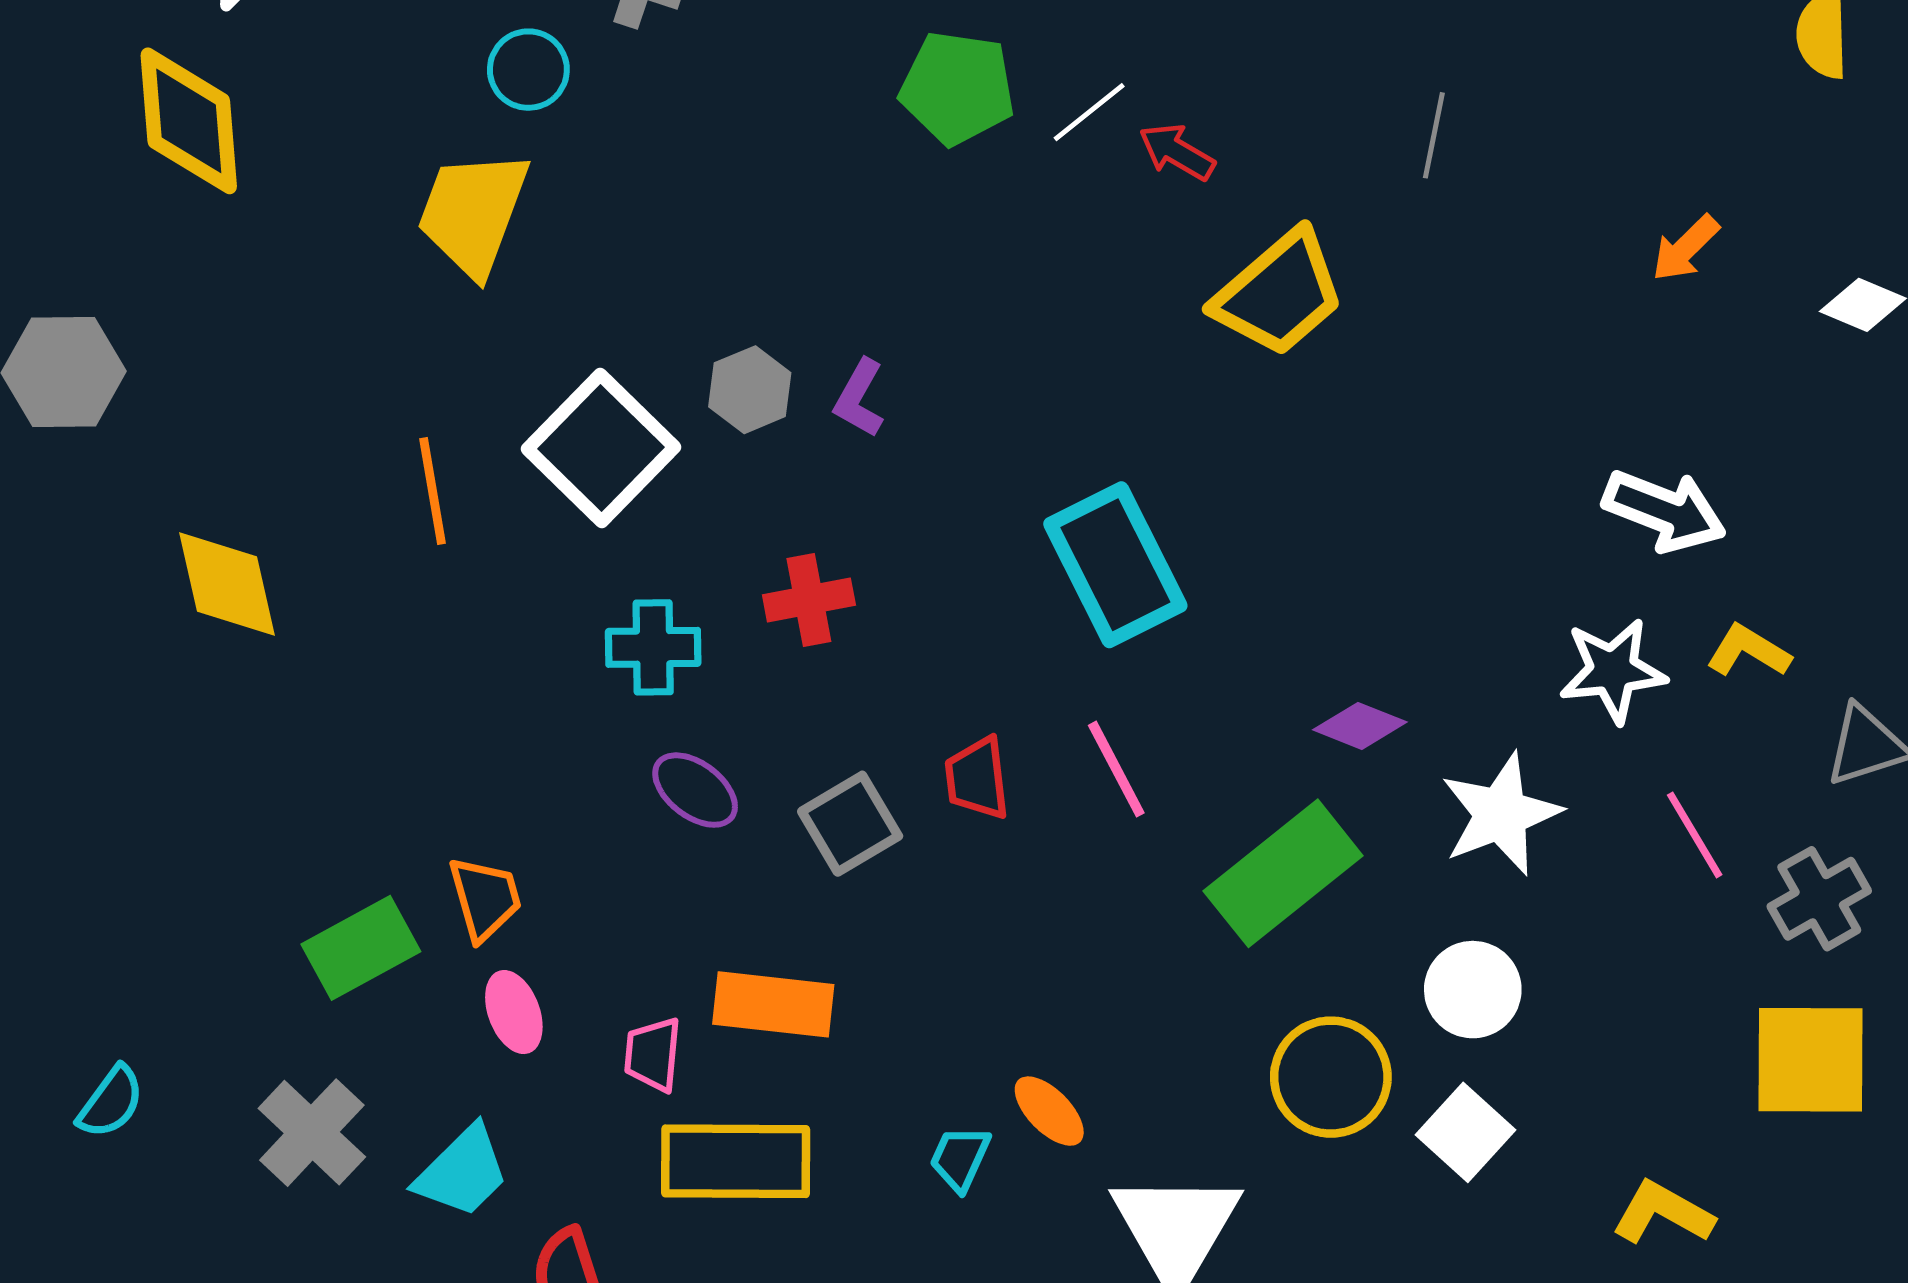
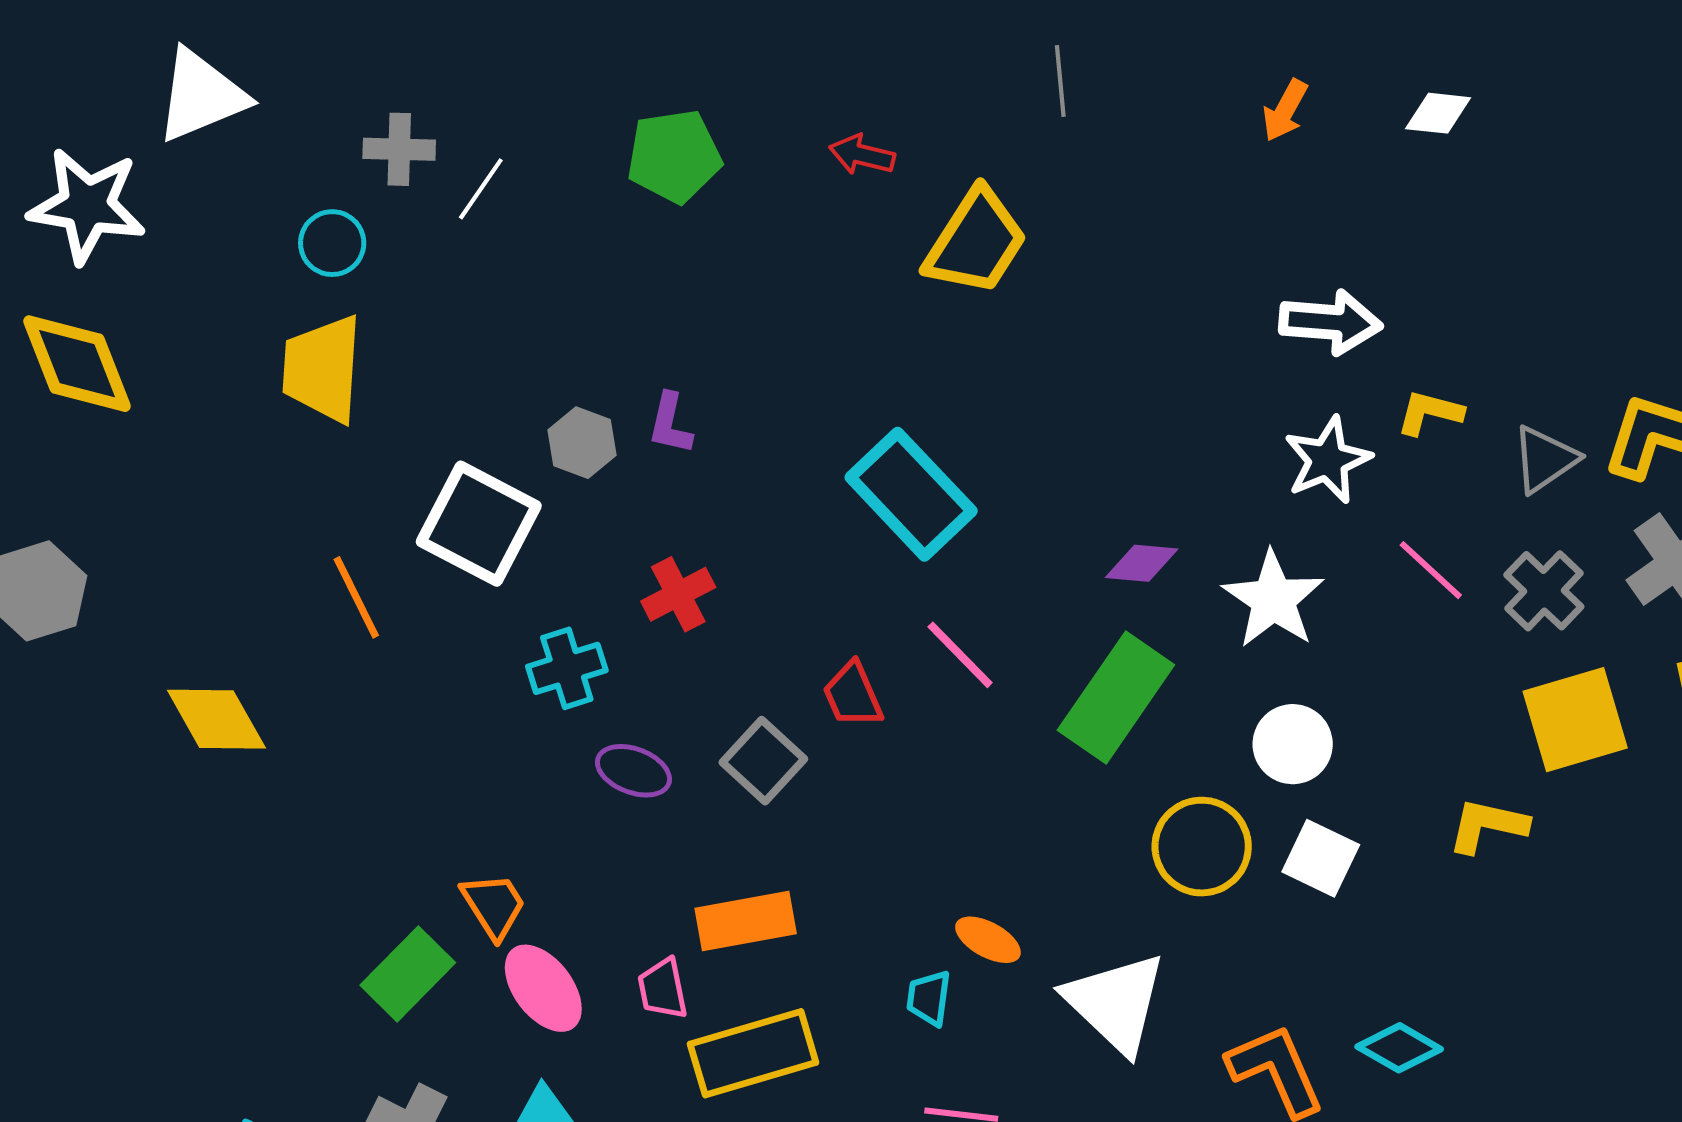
white line: (1089, 112) -> (481, 189), moved
pink ellipse: (514, 1012) -> (543, 988), size x1.4
yellow L-shape: (1663, 1213) -> (1488, 826), moved

